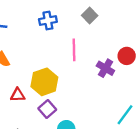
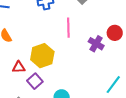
purple square: (47, 109) -> (35, 81), moved

